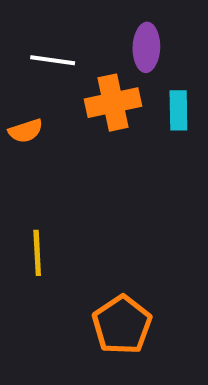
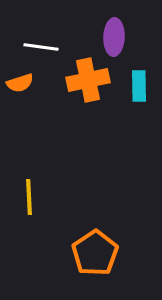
orange semicircle: (26, 131) -> (20, 83), moved

